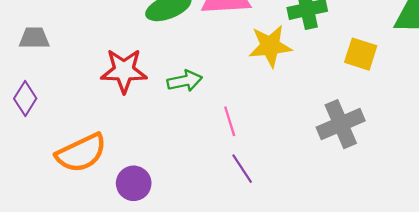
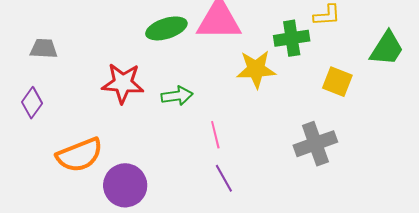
purple circle: (134, 183) -> (125, 185), size x1.4

